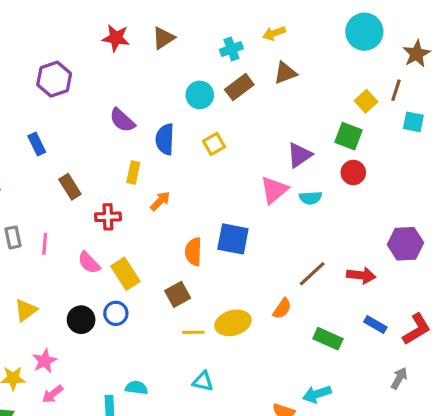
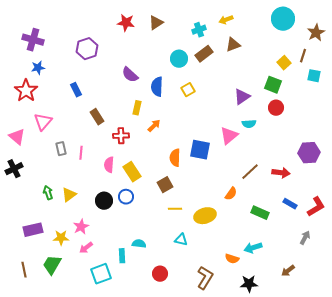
pink triangle: (274, 190) -> (229, 136), moved
pink semicircle: (89, 263) -> (109, 165), turned 49
yellow ellipse: (233, 323) -> (205, 216), moved

